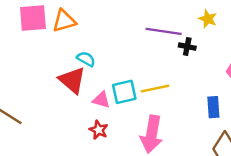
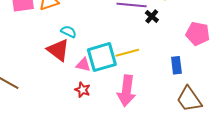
black cross: (187, 47) -> (152, 16), turned 32
cyan square: (124, 92) -> (102, 57), size x1.4

